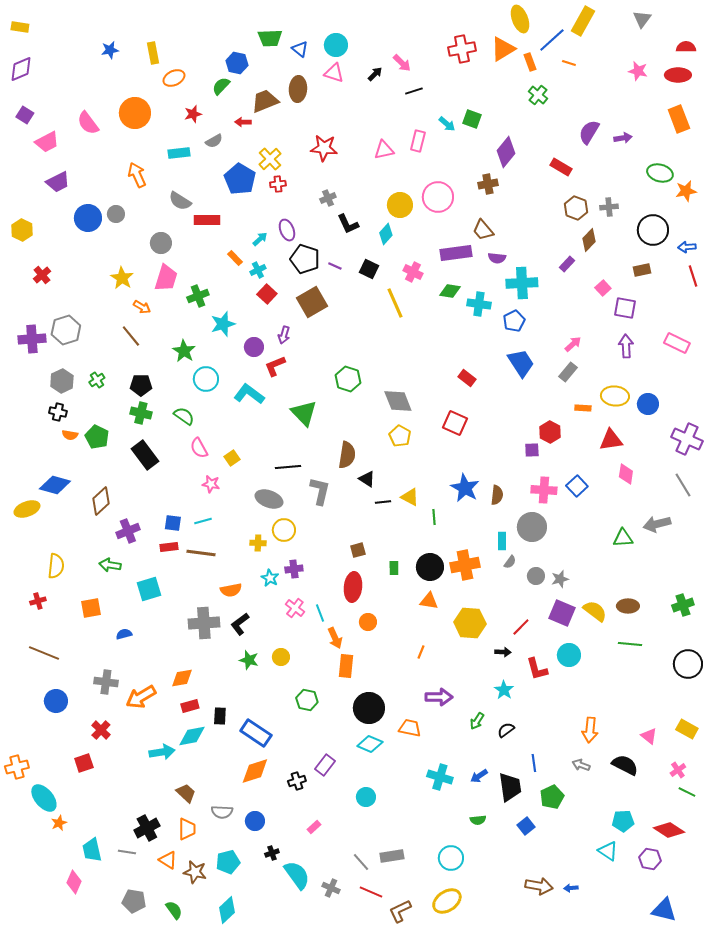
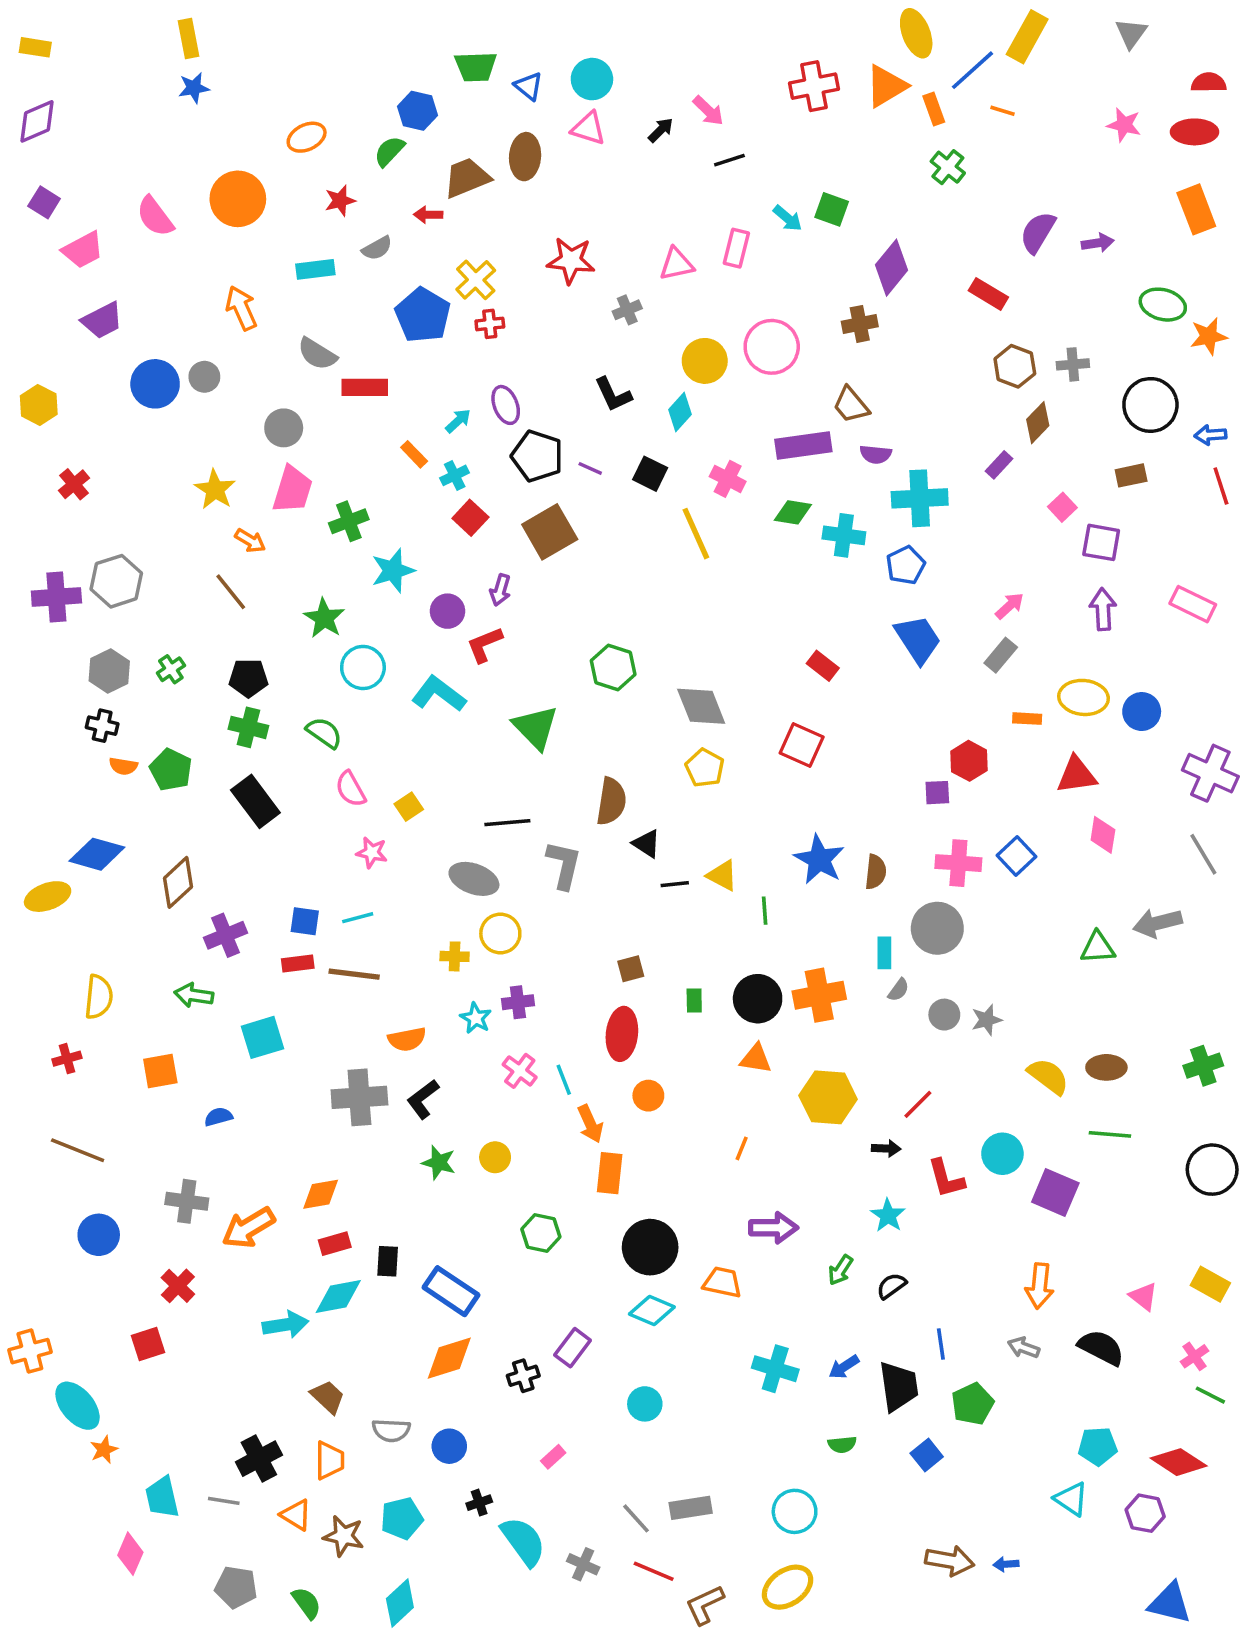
yellow rectangle: (153, 53) -> (189, 39), moved
gray cross: (328, 198) -> (627, 310), moved
purple square: (562, 613) -> (1055, 1193), moved

